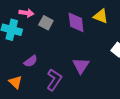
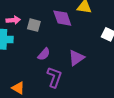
purple semicircle: (31, 61) -> (44, 54), moved
purple triangle: (81, 66) -> (76, 58), turned 36

